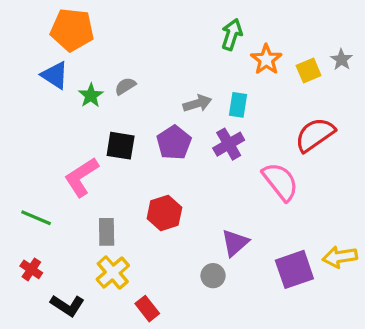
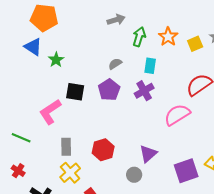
green arrow: (232, 34) -> (139, 37), moved
gray semicircle: (125, 86) -> (115, 64), moved
gray arrow: (197, 103) -> (116, 20), moved
pink semicircle: (280, 182) -> (177, 115), turned -84
red hexagon: (164, 213) -> (103, 150), moved

